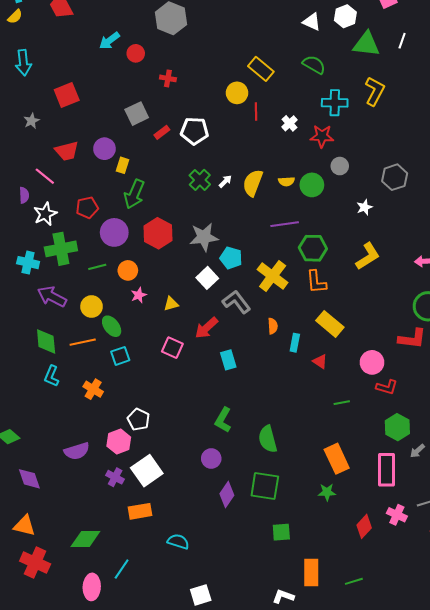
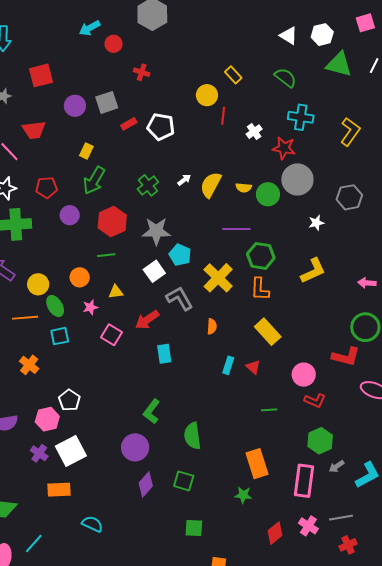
yellow rectangle: (261, 69) -> (233, 75), size x0.7
yellow L-shape: (375, 91) -> (350, 132), moved
purple circle: (104, 149) -> (75, 106), moved
gray circle: (340, 166) -> (297, 179), size x1.8
green cross: (200, 180) -> (148, 185), moved
purple circle: (114, 232) -> (70, 215), size x0.7
green line: (97, 267) -> (106, 255), moved
orange circle: (128, 270) -> (80, 277), moved
pink star: (139, 295) -> (90, 307), moved
cyan rectangle: (295, 343) -> (228, 365), moved
purple circle: (211, 458) -> (135, 447), size x1.4
green square: (265, 486) -> (184, 481), size x0.7

